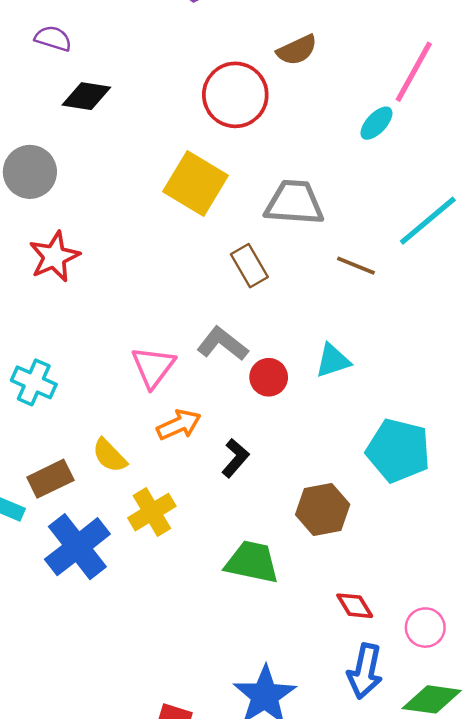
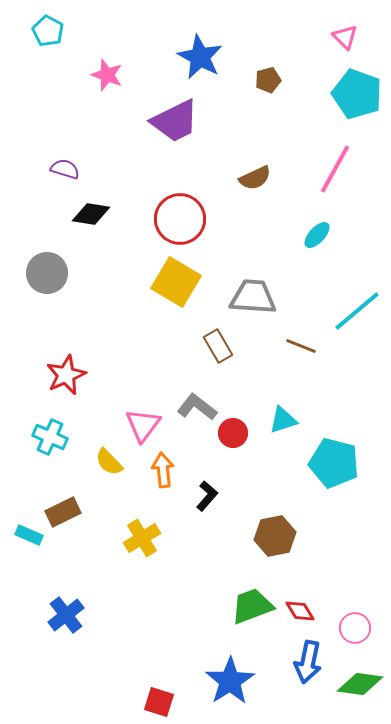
pink line: (414, 72) -> (335, 169), moved
red circle: (235, 95) -> (180, 219), moved
red star: (54, 257) -> (66, 375), moved
orange arrow: (179, 425) -> (163, 470), turned -72
cyan pentagon: (398, 450) -> (334, 463), moved
yellow semicircle: (110, 456) -> (109, 462), moved
blue cross: (77, 547) -> (66, 615), moved, size x0.7
green trapezoid: (252, 562) -> (252, 606), moved, turned -33

